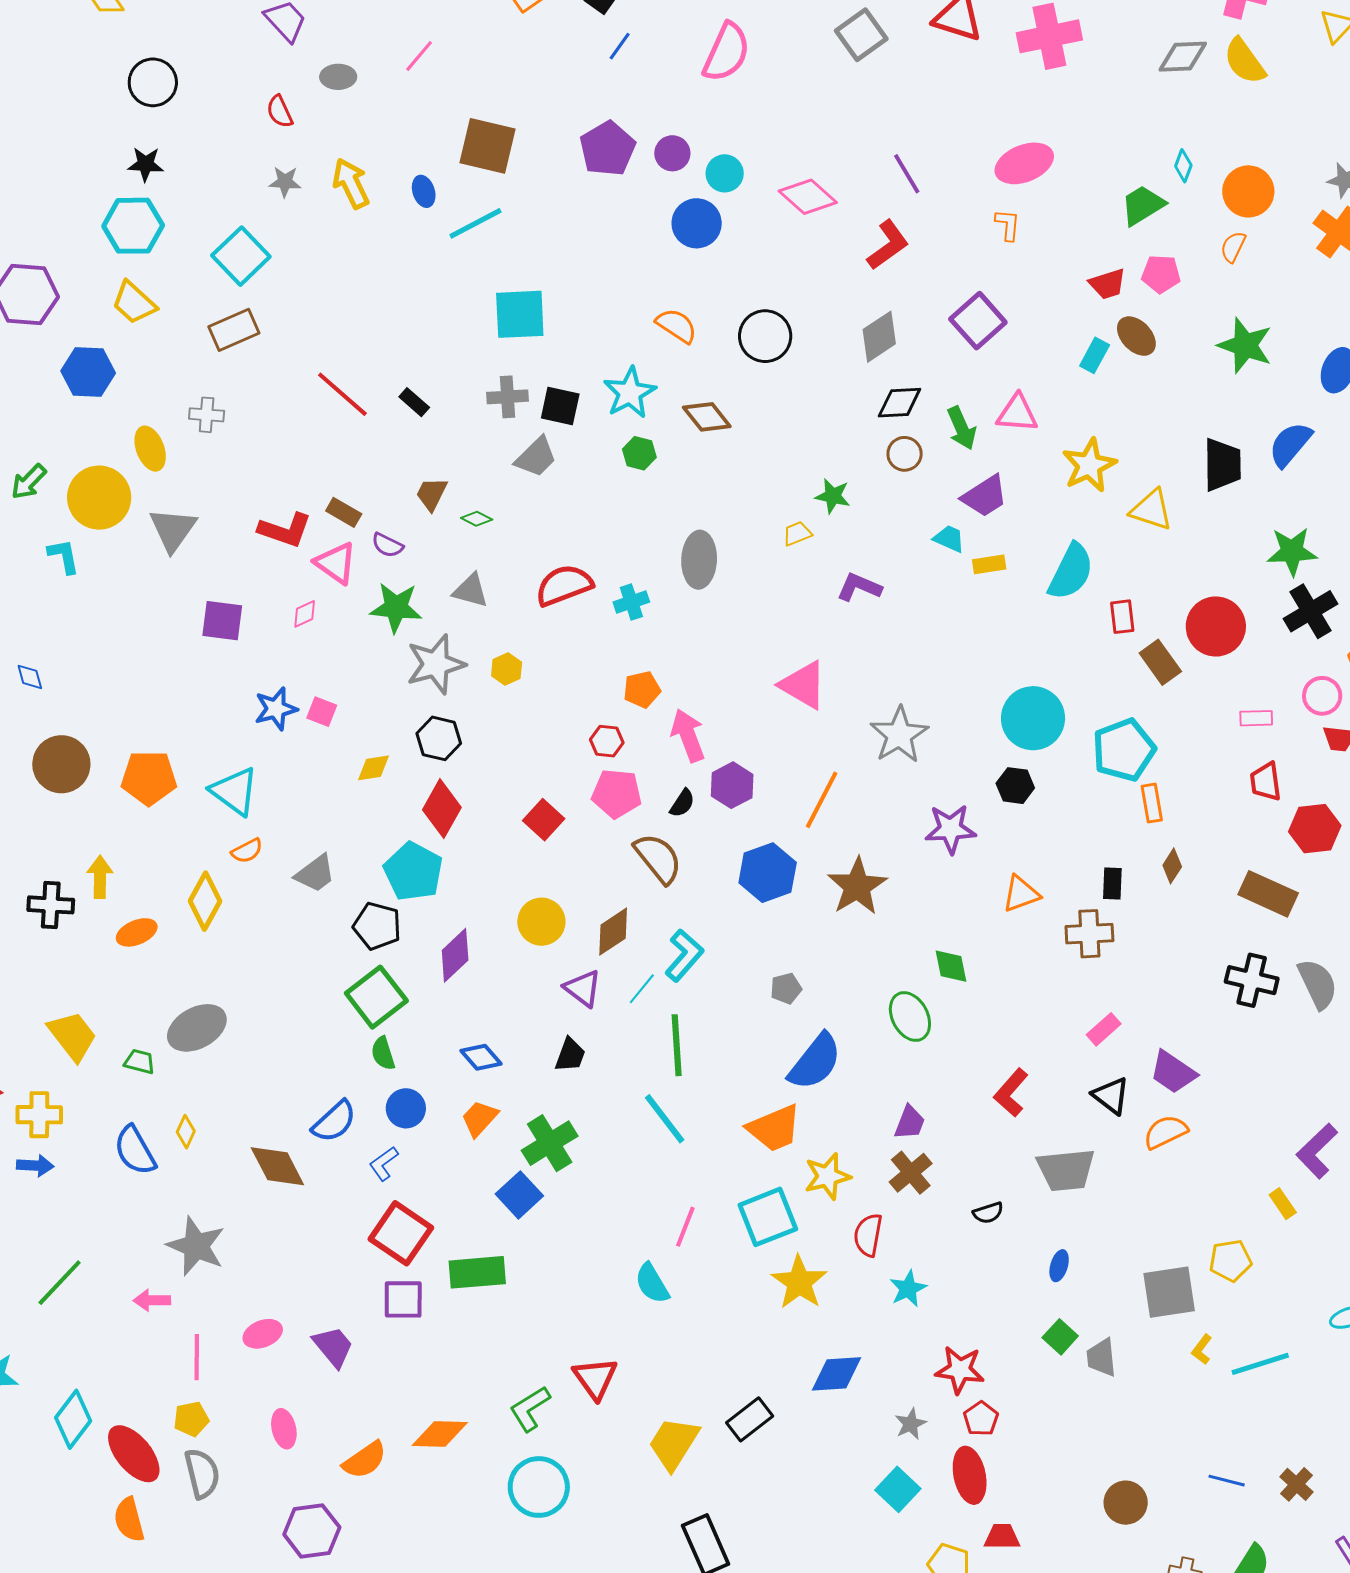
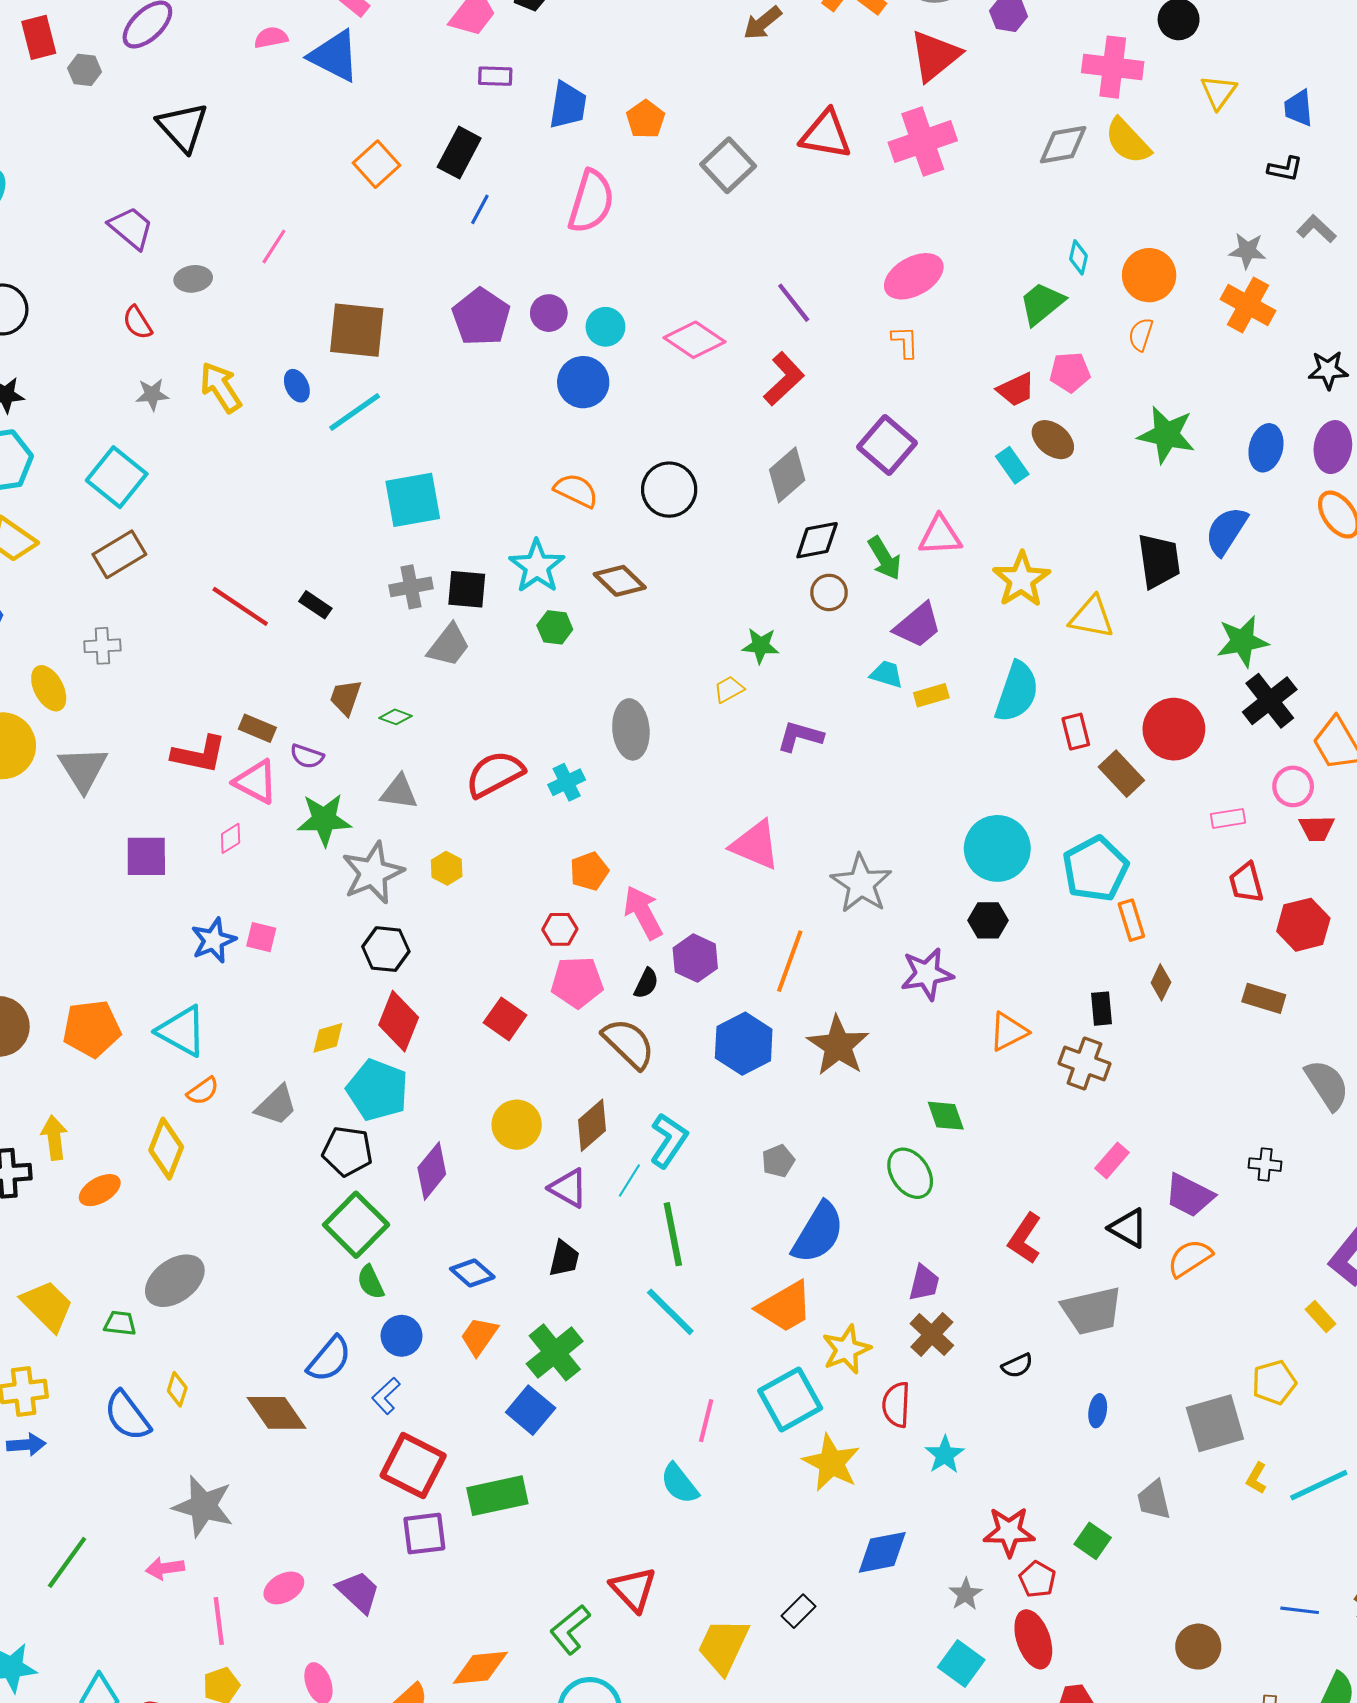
cyan rectangle: (1095, 355) -> (1012, 465), turned -56
yellow diamond: (373, 768) -> (328, 1038), moved
brown rectangle: (1268, 894) -> (1264, 998), size x0.7
brown cross: (1089, 934) -> (1084, 1063), turned 30
black cross: (1252, 980) -> (1265, 1165), moved, size x0.6
green square: (1060, 1337) -> (1093, 1541), moved
black rectangle: (750, 1419) -> (799, 1611), size x0.7

